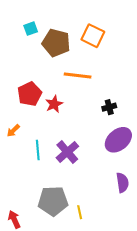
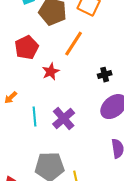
orange line: (78, 75) -> (74, 44), turned -64
red pentagon: (30, 94) -> (27, 48), moved

